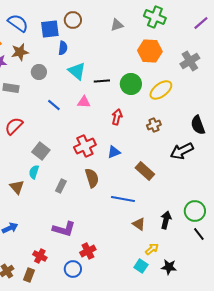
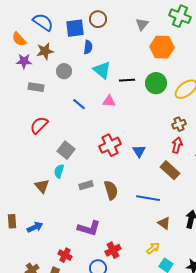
gray triangle: (117, 25) -> (142, 24), turned -32
orange hexagon: (150, 51) -> (162, 47), moved
red arrow: (117, 117) -> (177, 145), moved
blue triangle: (114, 152) -> (139, 151), turned -40
brown semicircle: (92, 178) -> (111, 190), moved
gray rectangle: (61, 186) -> (86, 185), turned 48
yellow arrow: (152, 249) -> (153, 248), moved

